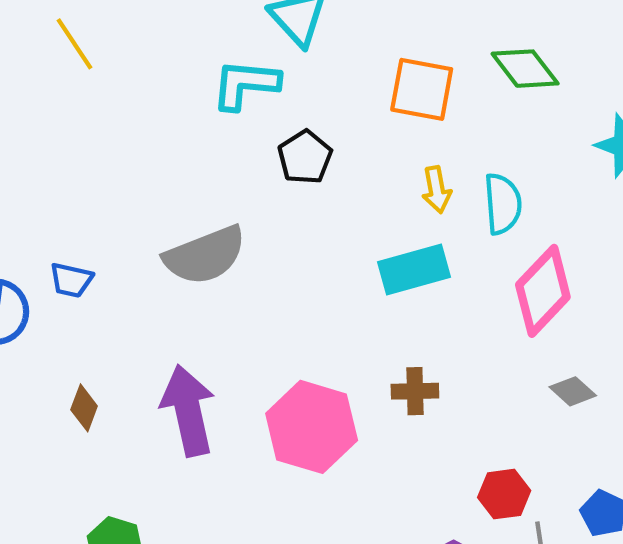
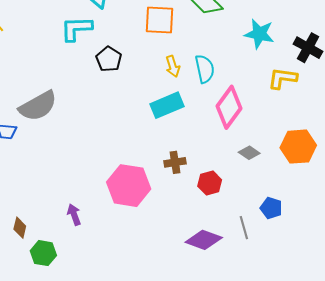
gray semicircle: (205, 255) -> (38, 106), moved
brown diamond: (84, 408) -> (20, 228), moved
purple arrow: (188, 411) -> (74, 215), moved, size x0.5
red hexagon: (504, 494) -> (210, 183), moved

